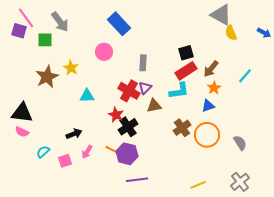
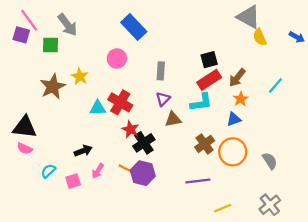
red cross: (129, 91) -> (120, 102), moved
purple line: (137, 180) -> (198, 181), moved

